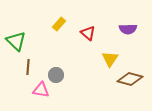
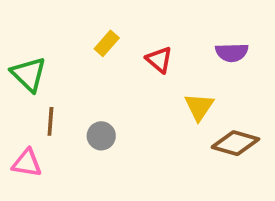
pink triangle: (41, 90) -> (27, 163), moved

